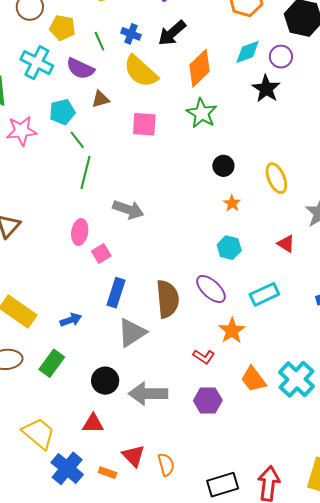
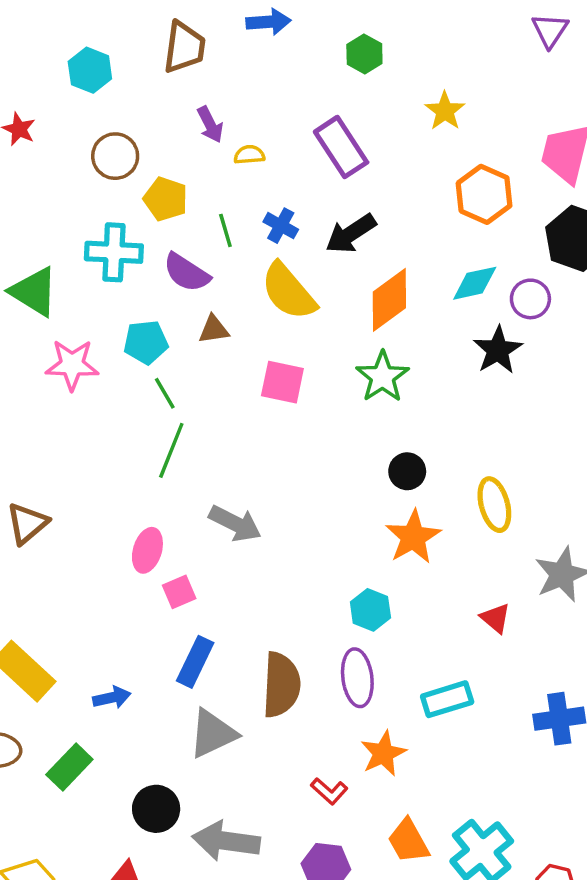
cyan cross: (37, 63) -> (114, 252), turned -32
orange star: (232, 203) -> (413, 537), size x1.8
cyan hexagon: (229, 248) -> (370, 610), moved
purple ellipse: (211, 289) -> (357, 678), turned 32

